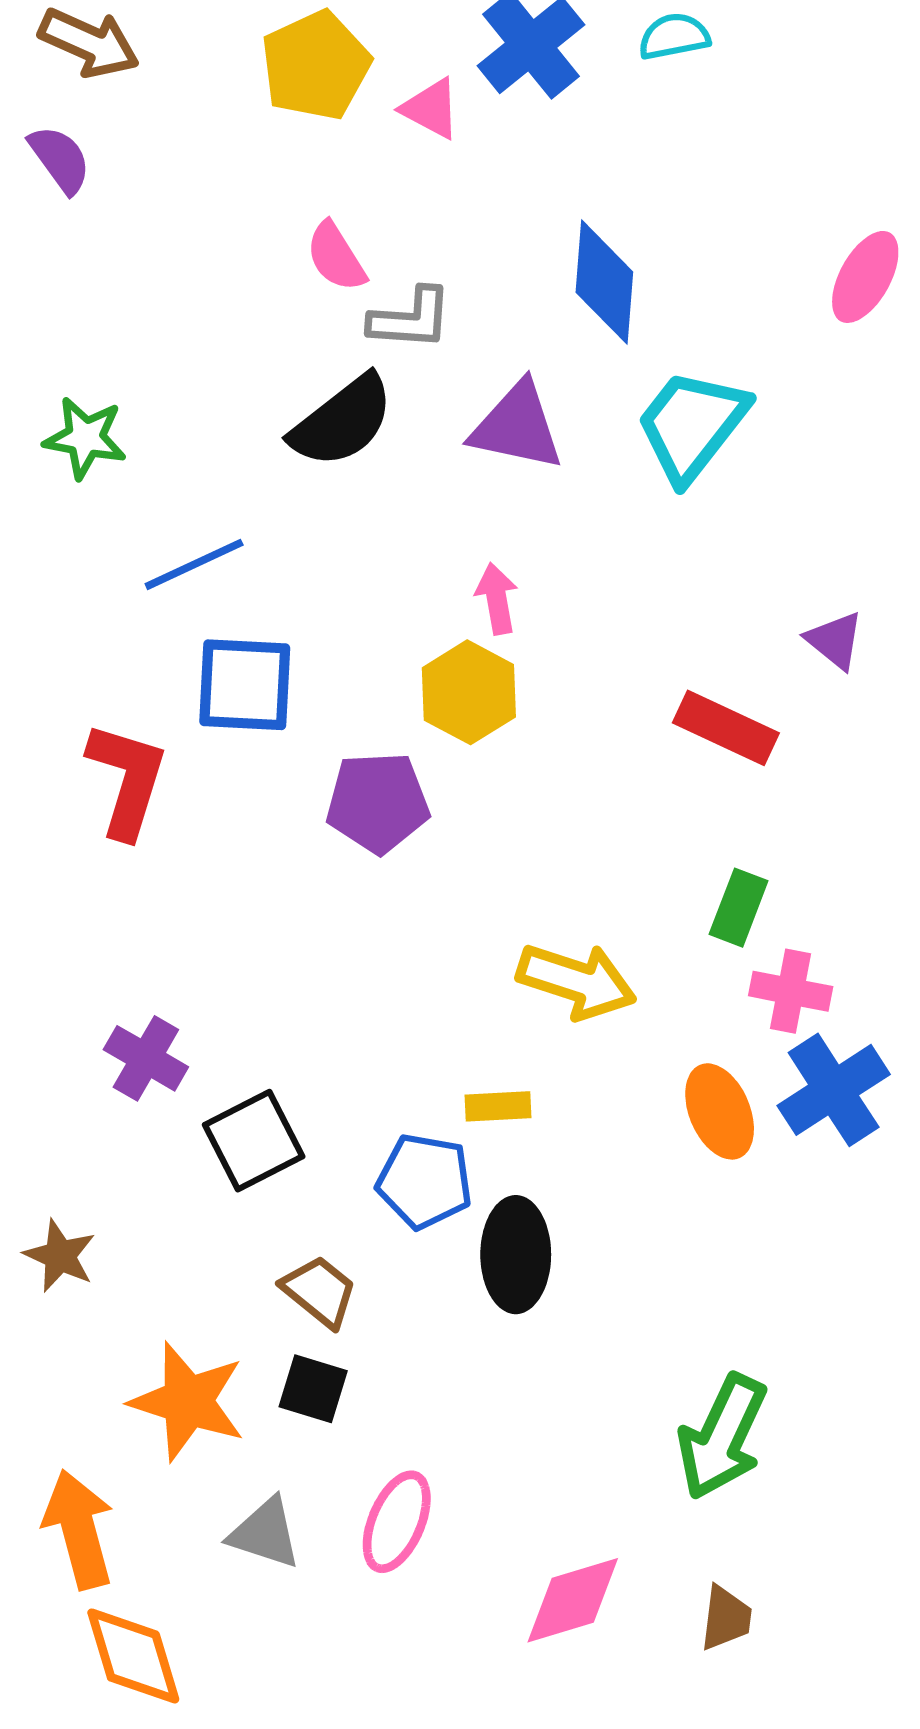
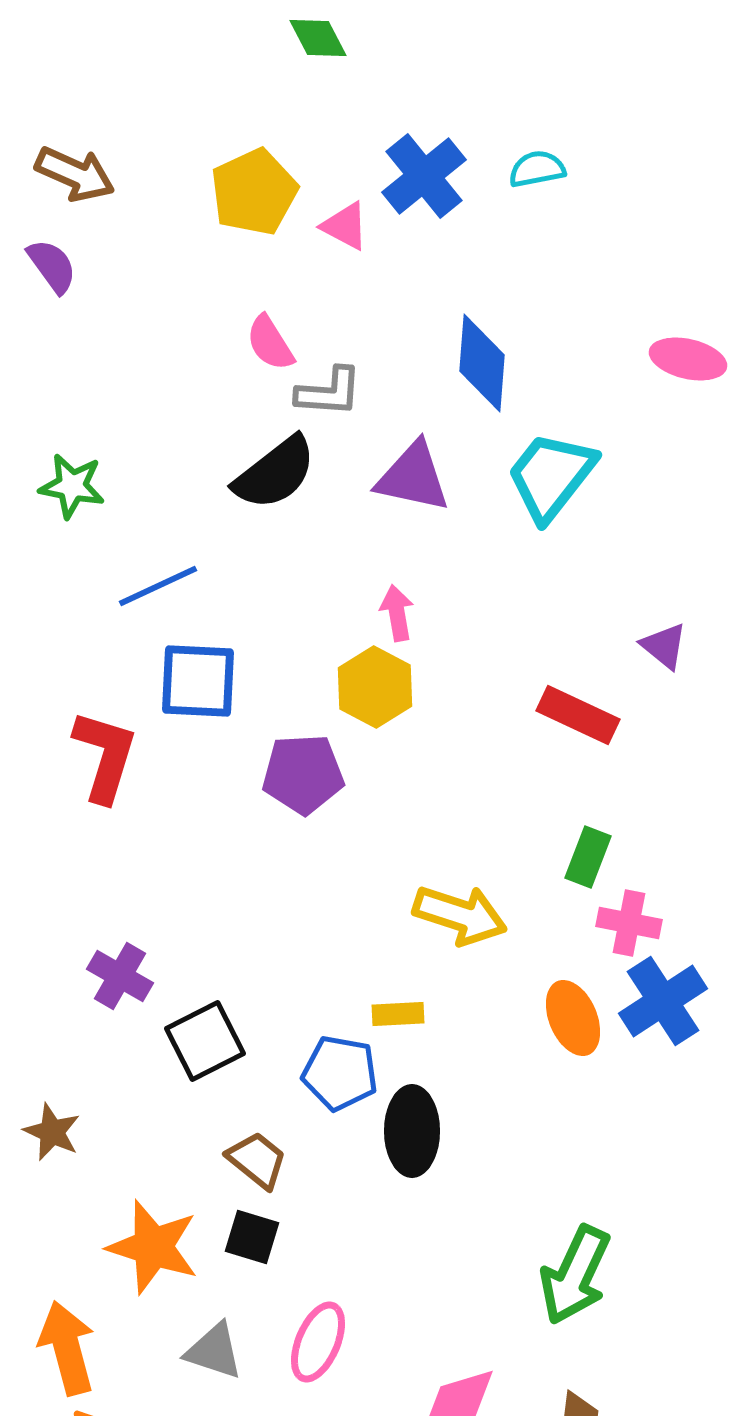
pink ellipse: (865, 277) -> (688, 359), turned 74

